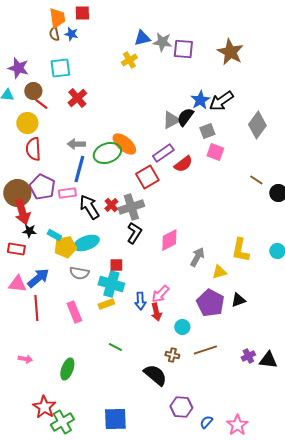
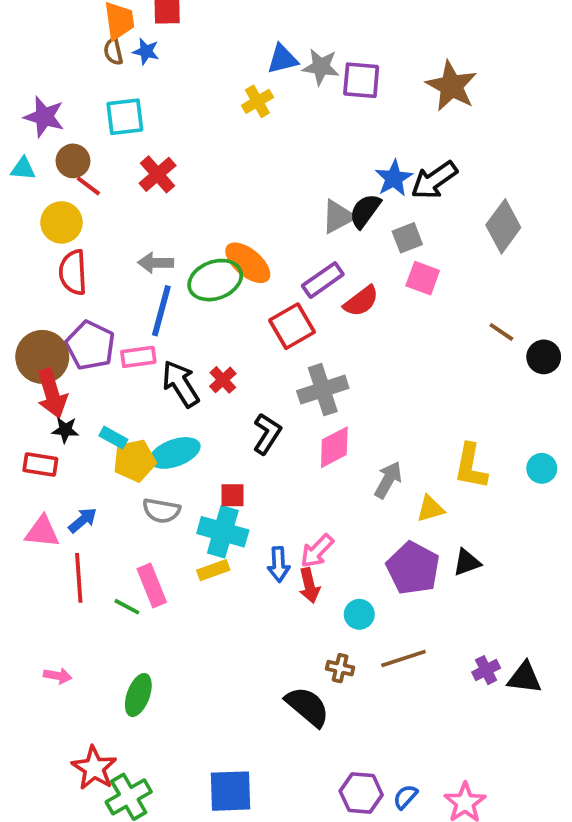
gray cross: (131, 207) -> (323, 390), moved
blue arrow: (38, 278) -> (83, 520), size x0.7
green line: (115, 347) -> (127, 607), moved
purple hexagon: (181, 407) -> (361, 793), moved

